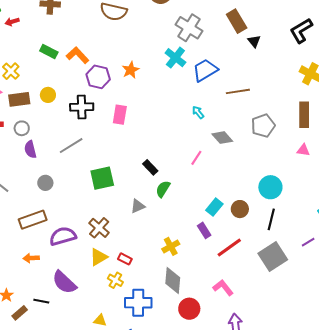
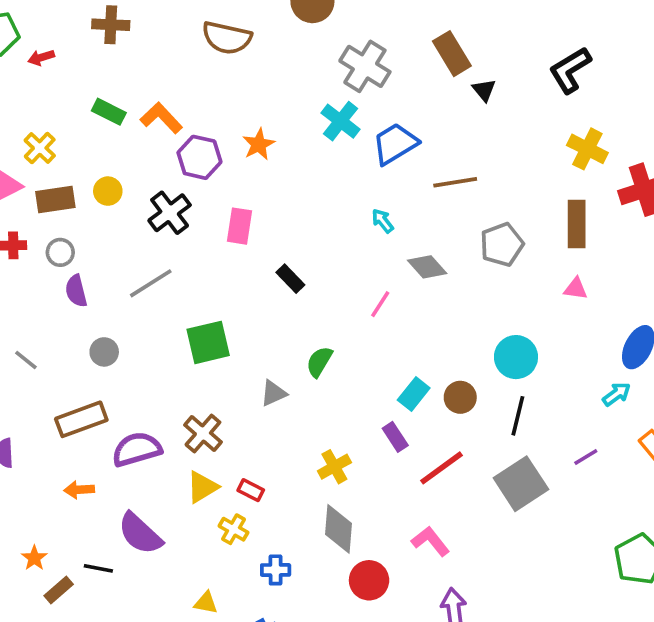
black cross: (82, 107) -> (170, 213), turned -35
black rectangle: (150, 167) -> (290, 279), moved
blue cross: (138, 303) -> (276, 570), size x0.6

